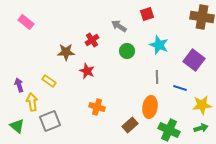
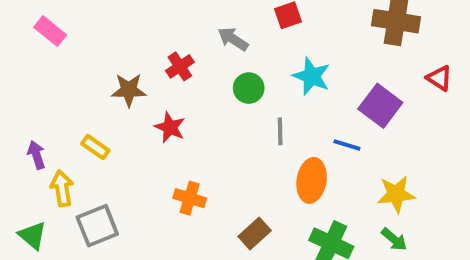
gray line: (157, 77) -> (280, 131), moved
blue line: (180, 88) -> (347, 145), moved
orange ellipse: (150, 107) -> (312, 180), moved
green arrow: (201, 128) -> (394, 239), turned 56

